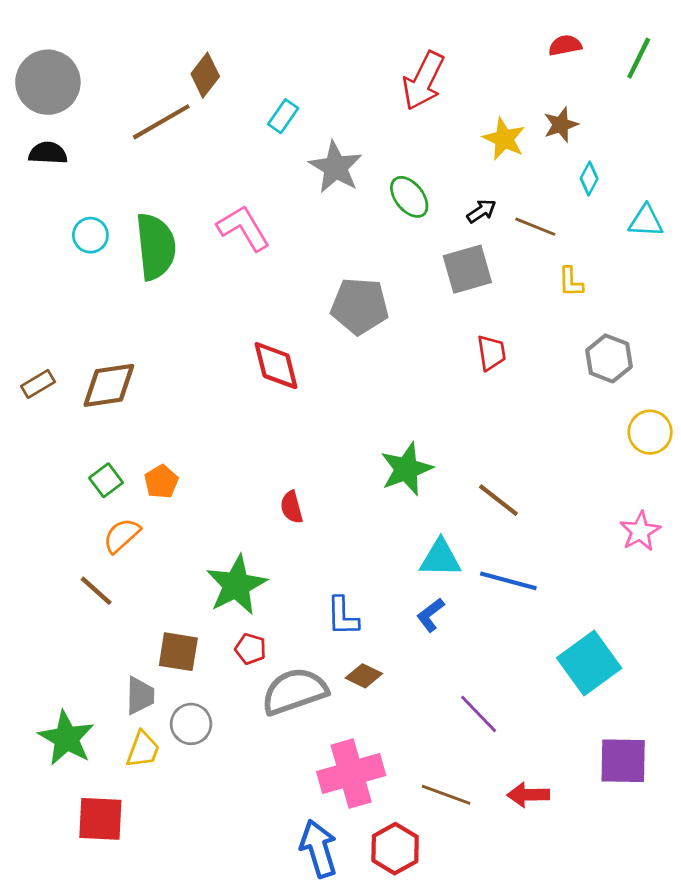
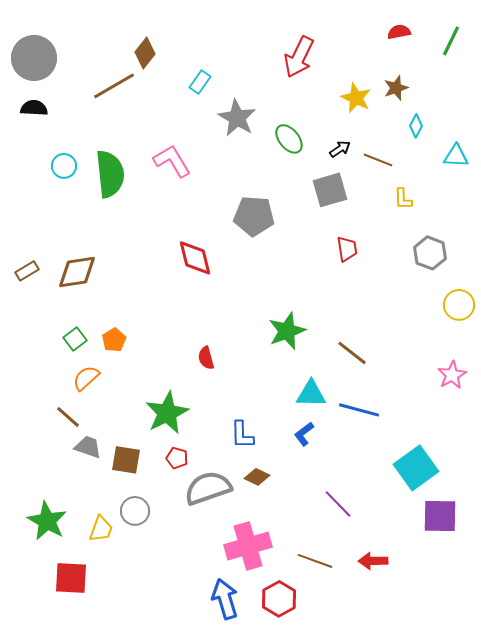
gray trapezoid: (140, 696) -> (88, 447), moved, turned -72
purple square: (623, 761) -> (440, 516), moved

